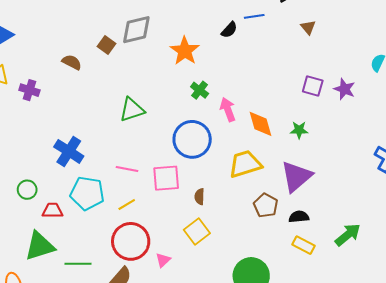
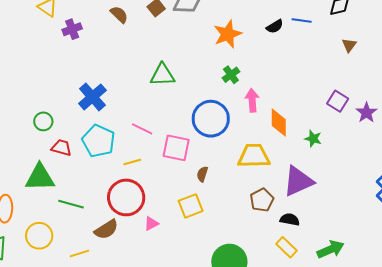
purple cross: (29, 90) -> (72, 29), turned 36

